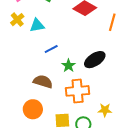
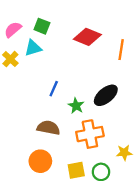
cyan triangle: (37, 25) -> (33, 48), moved
blue line: (51, 49) -> (54, 89), turned -32

